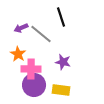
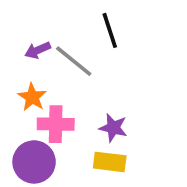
purple star: (63, 62) -> (113, 128), moved
purple circle: (34, 85) -> (34, 162), moved

